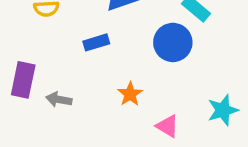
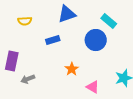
gray arrow: (59, 99) -> (28, 79), moved, turned -32

